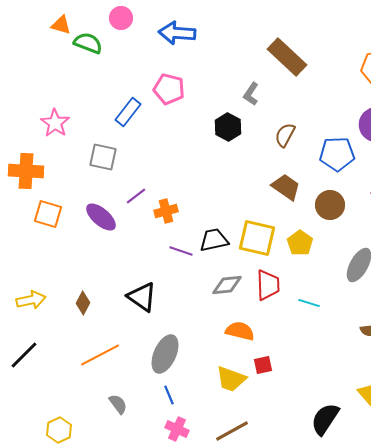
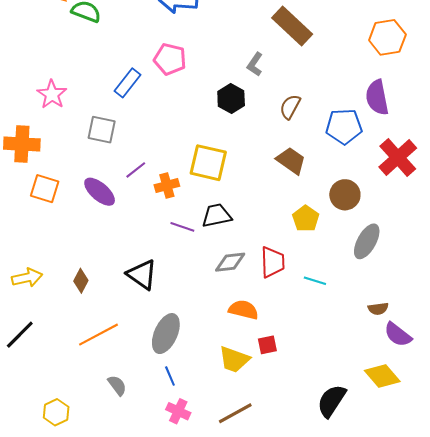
brown circle: (330, 205) -> (345, 195), moved
yellow square: (257, 238) -> (208, 163), moved

